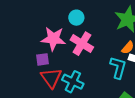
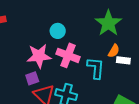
cyan L-shape: (118, 68) -> (96, 68), moved

